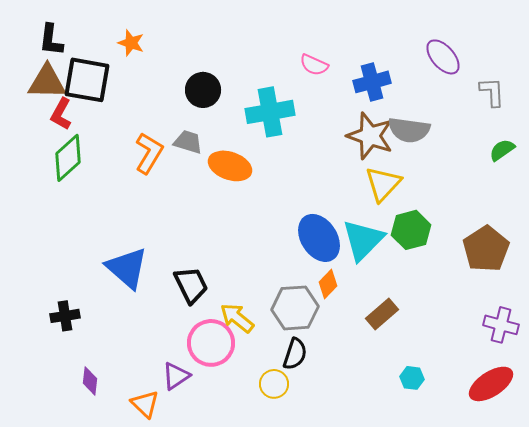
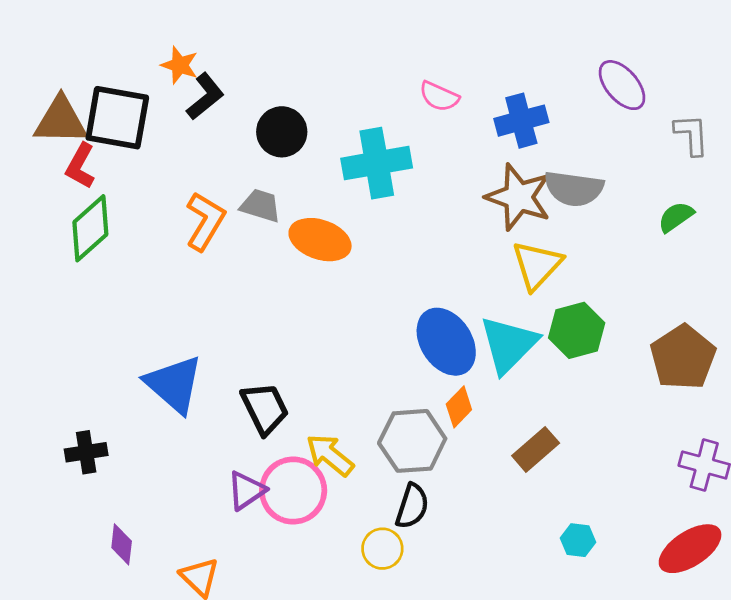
black L-shape: (51, 40) -> (205, 96), moved, turned -136
green semicircle: (502, 150) -> (676, 217), moved
purple triangle: (176, 376) -> (246, 491), moved

